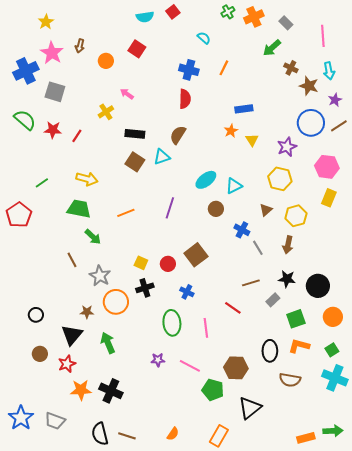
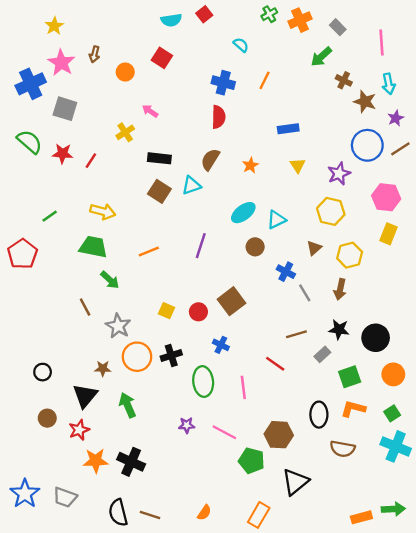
orange star: (231, 131) -> (250, 165), moved
black cross: (145, 288) -> (171, 356), moved

